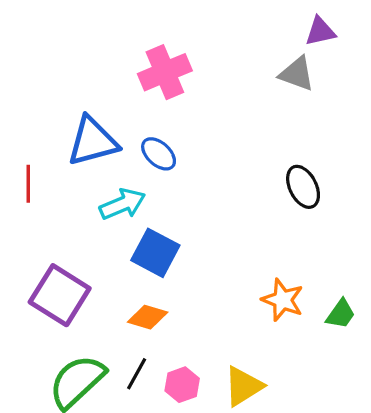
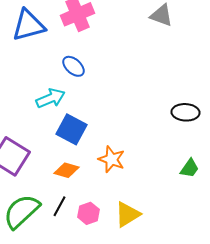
blue triangle: (93, 141) -> (28, 25), moved
black ellipse: (303, 187) -> (186, 112), moved, turned -60
orange star: (283, 300) -> (112, 159), moved

